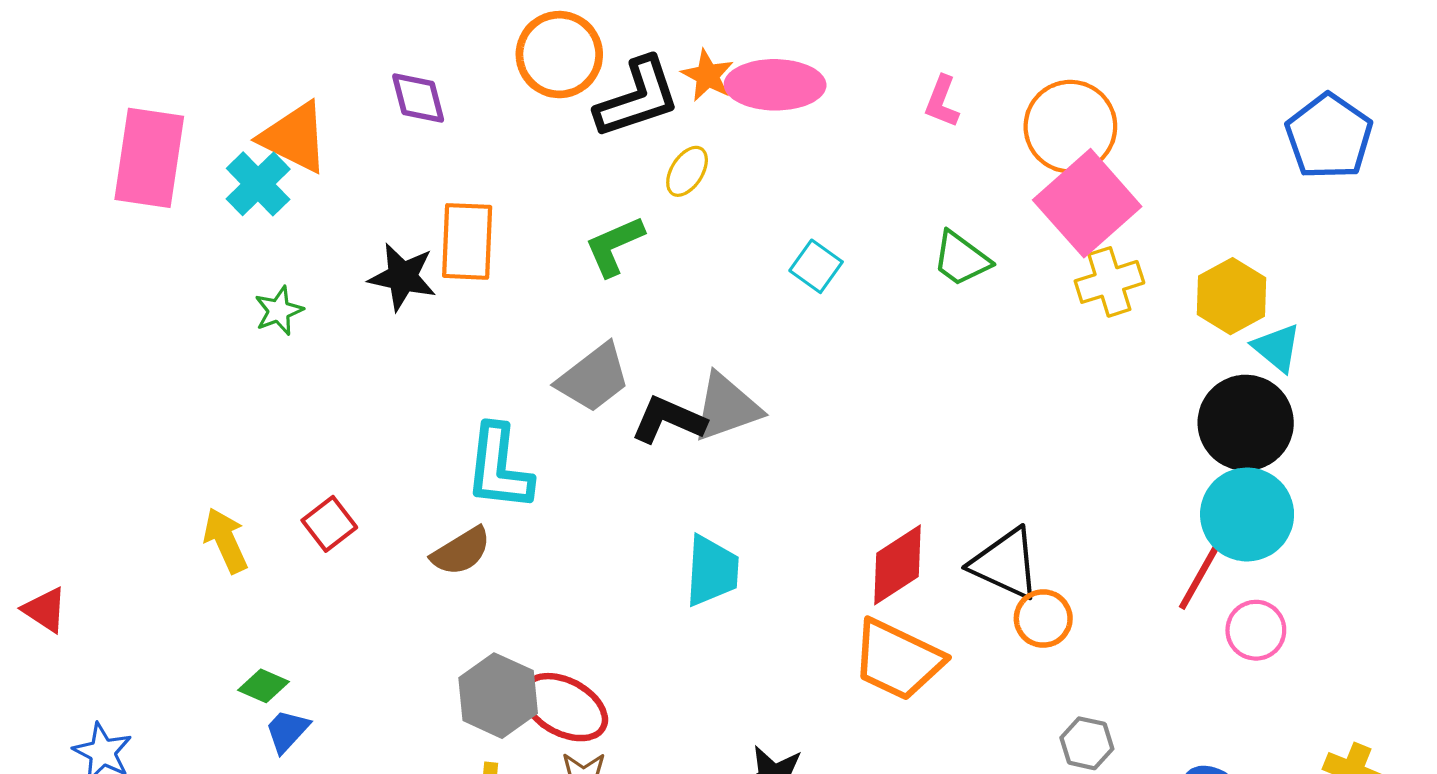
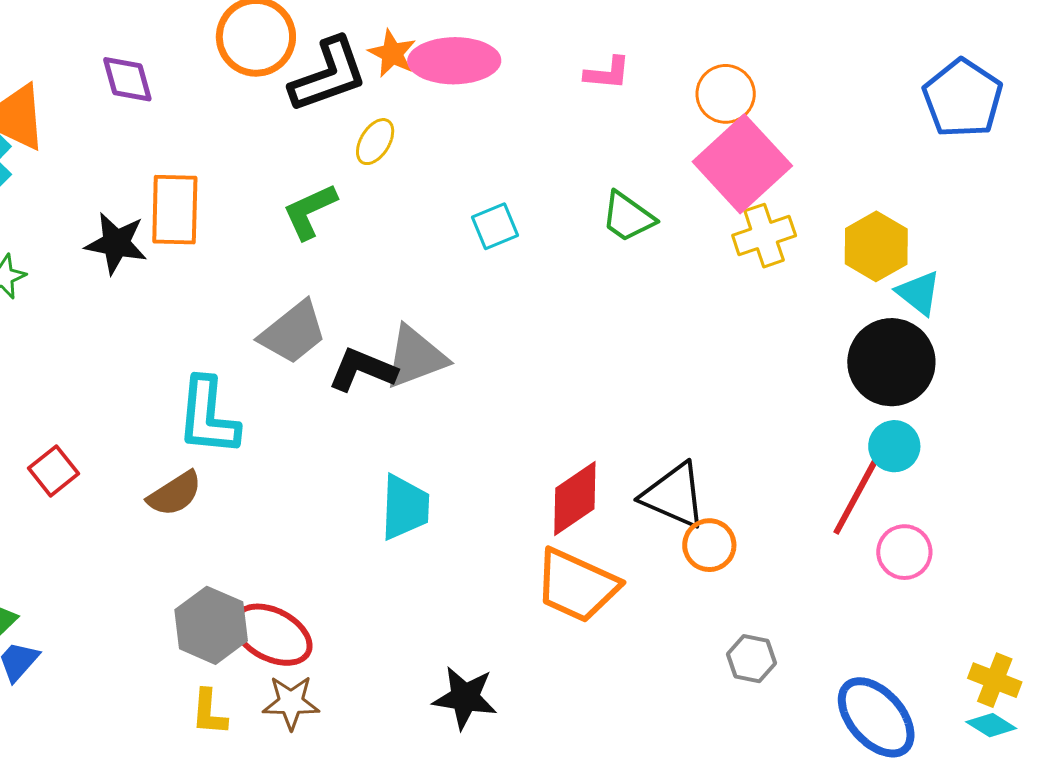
pink L-shape: (942, 102) -> (607, 73), turned -105
orange circle: (1070, 127) -> (726, 94), size x0.7
cyan square: (816, 266) -> (495, 226), turned 33
cyan circle: (1247, 514) -> (894, 446), size x0.6

